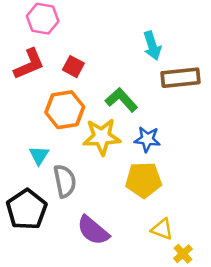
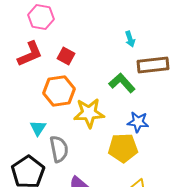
cyan arrow: (152, 46) -> (130, 39), size x0.7
green L-shape: (121, 100) -> (122, 83), moved
blue star: (147, 139) -> (138, 122), moved

